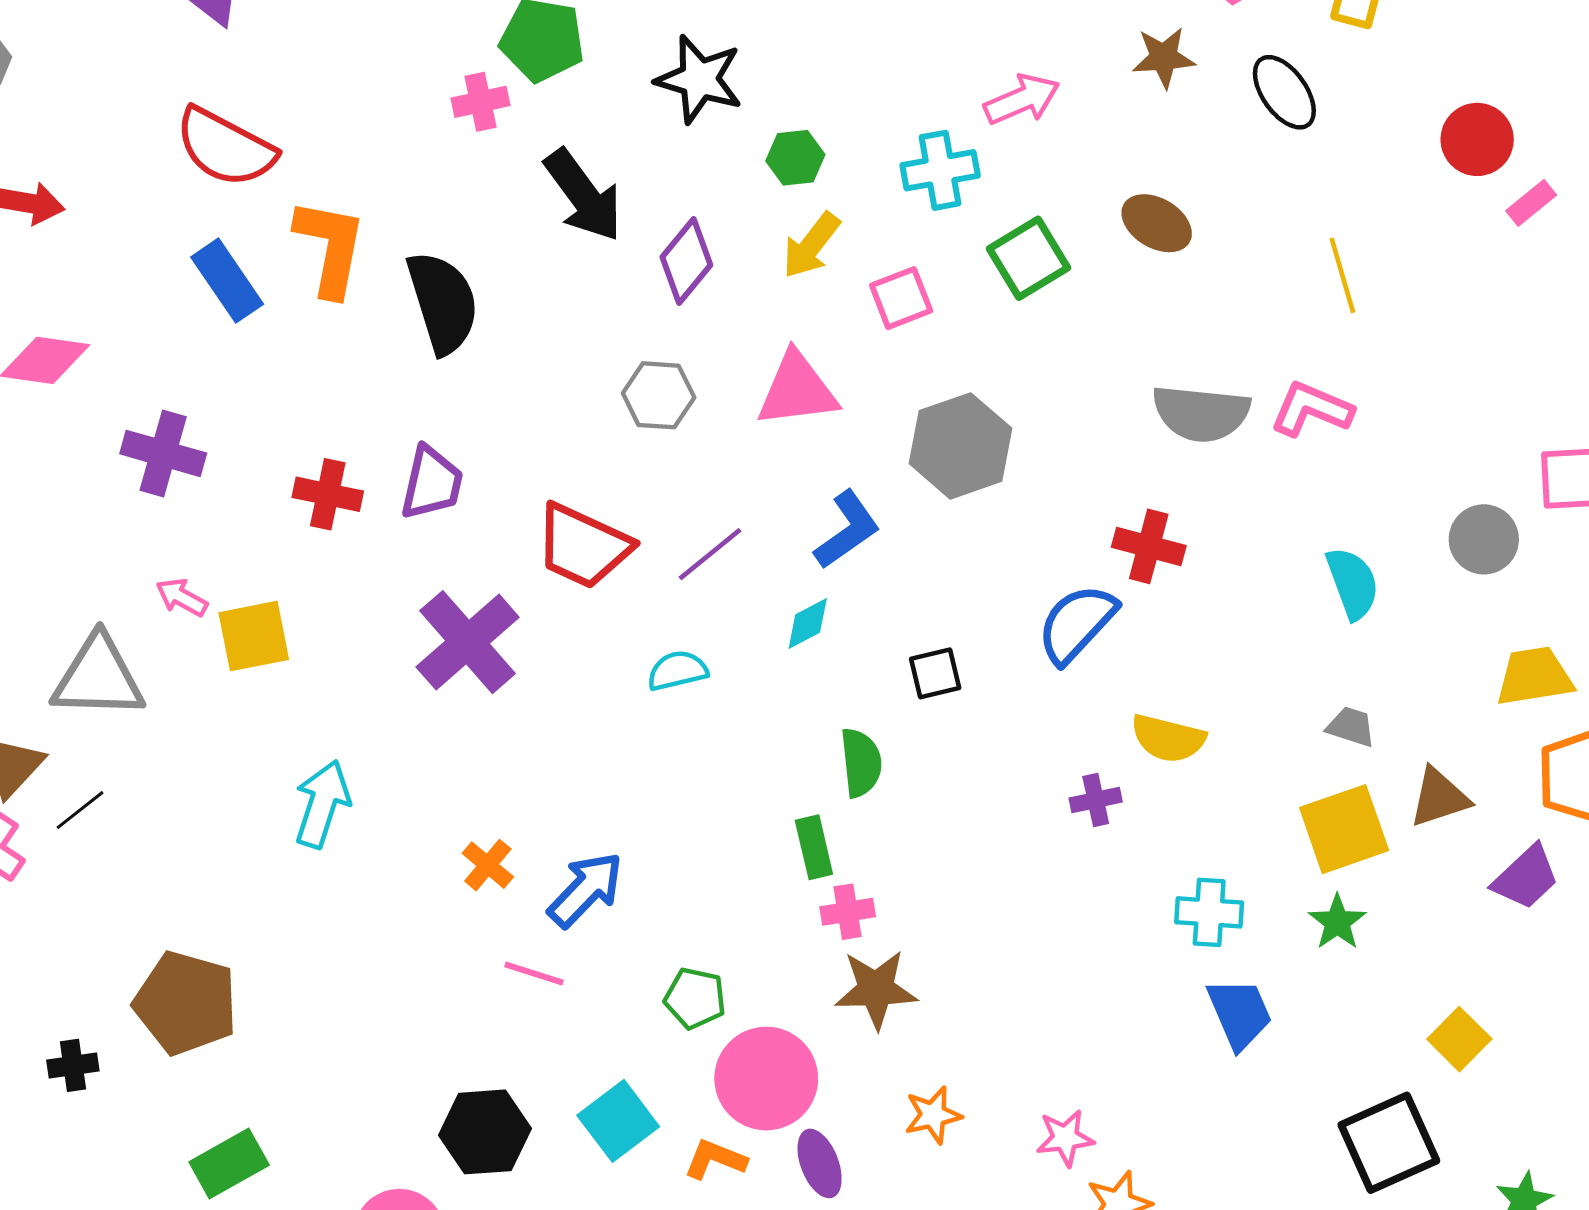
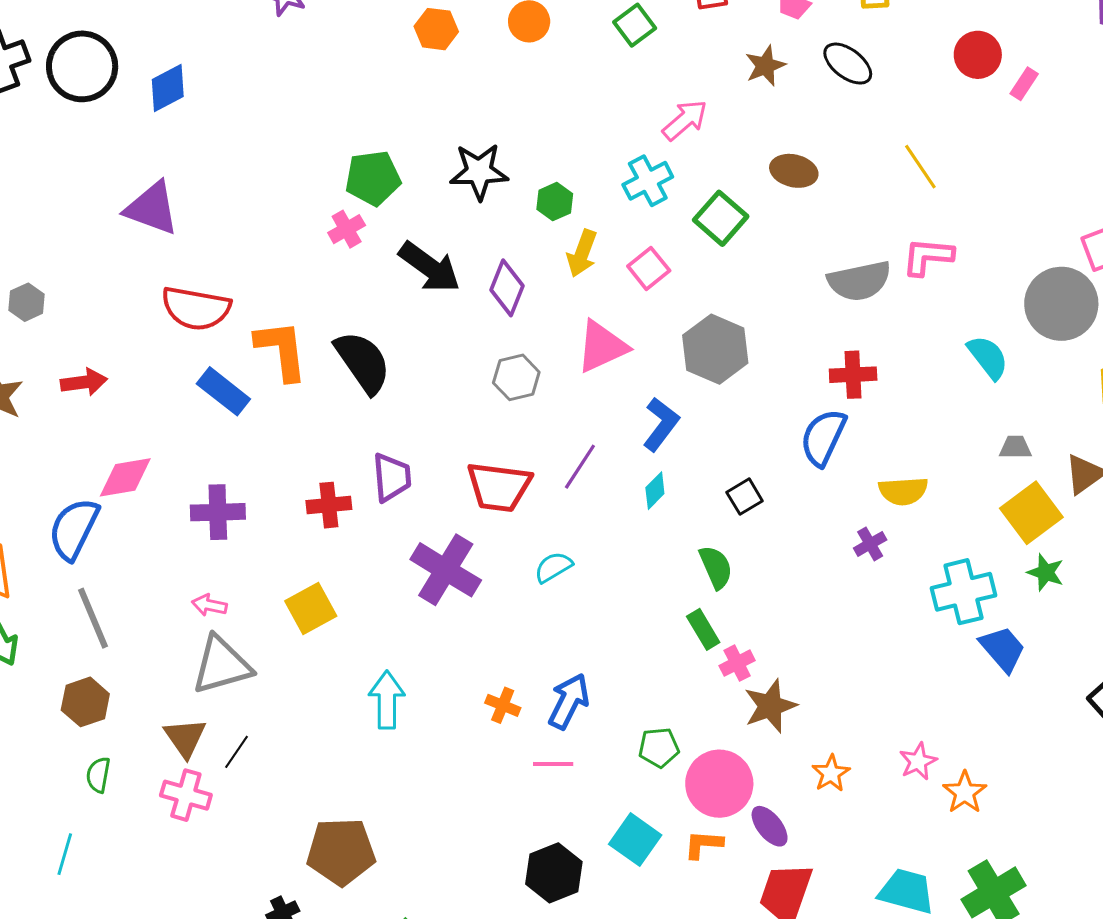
gray circle: (1484, 539) -> (1061, 304), size x1.6
pink arrow: (182, 597) -> (209, 605), moved
cyan semicircle: (677, 671) -> (553, 567), moved
cyan cross: (1209, 912) -> (963, 592), size x1.4

